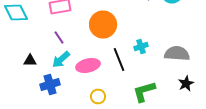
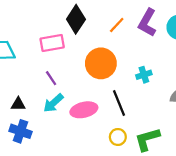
cyan cross: (141, 46) -> (144, 75), moved
blue cross: (50, 84) -> (20, 131), moved, turned 36
yellow circle: (98, 96) -> (118, 137), moved

